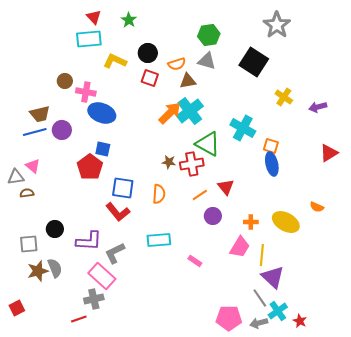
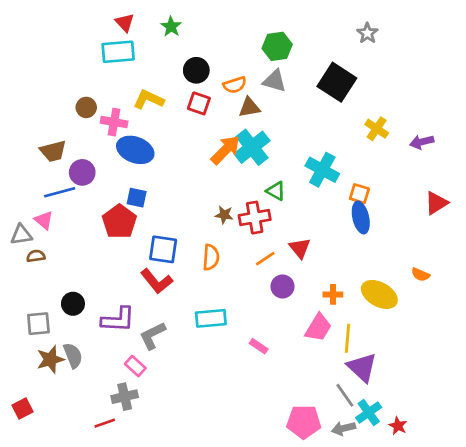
gray star: (277, 25) -> (367, 33), size x0.6
yellow L-shape: (115, 61) -> (149, 99), moved
blue line: (35, 132) -> (60, 192), moved
green triangle: (208, 144) -> (276, 191), size x0.6
pink rectangle: (102, 276) -> (135, 366), size x0.6

